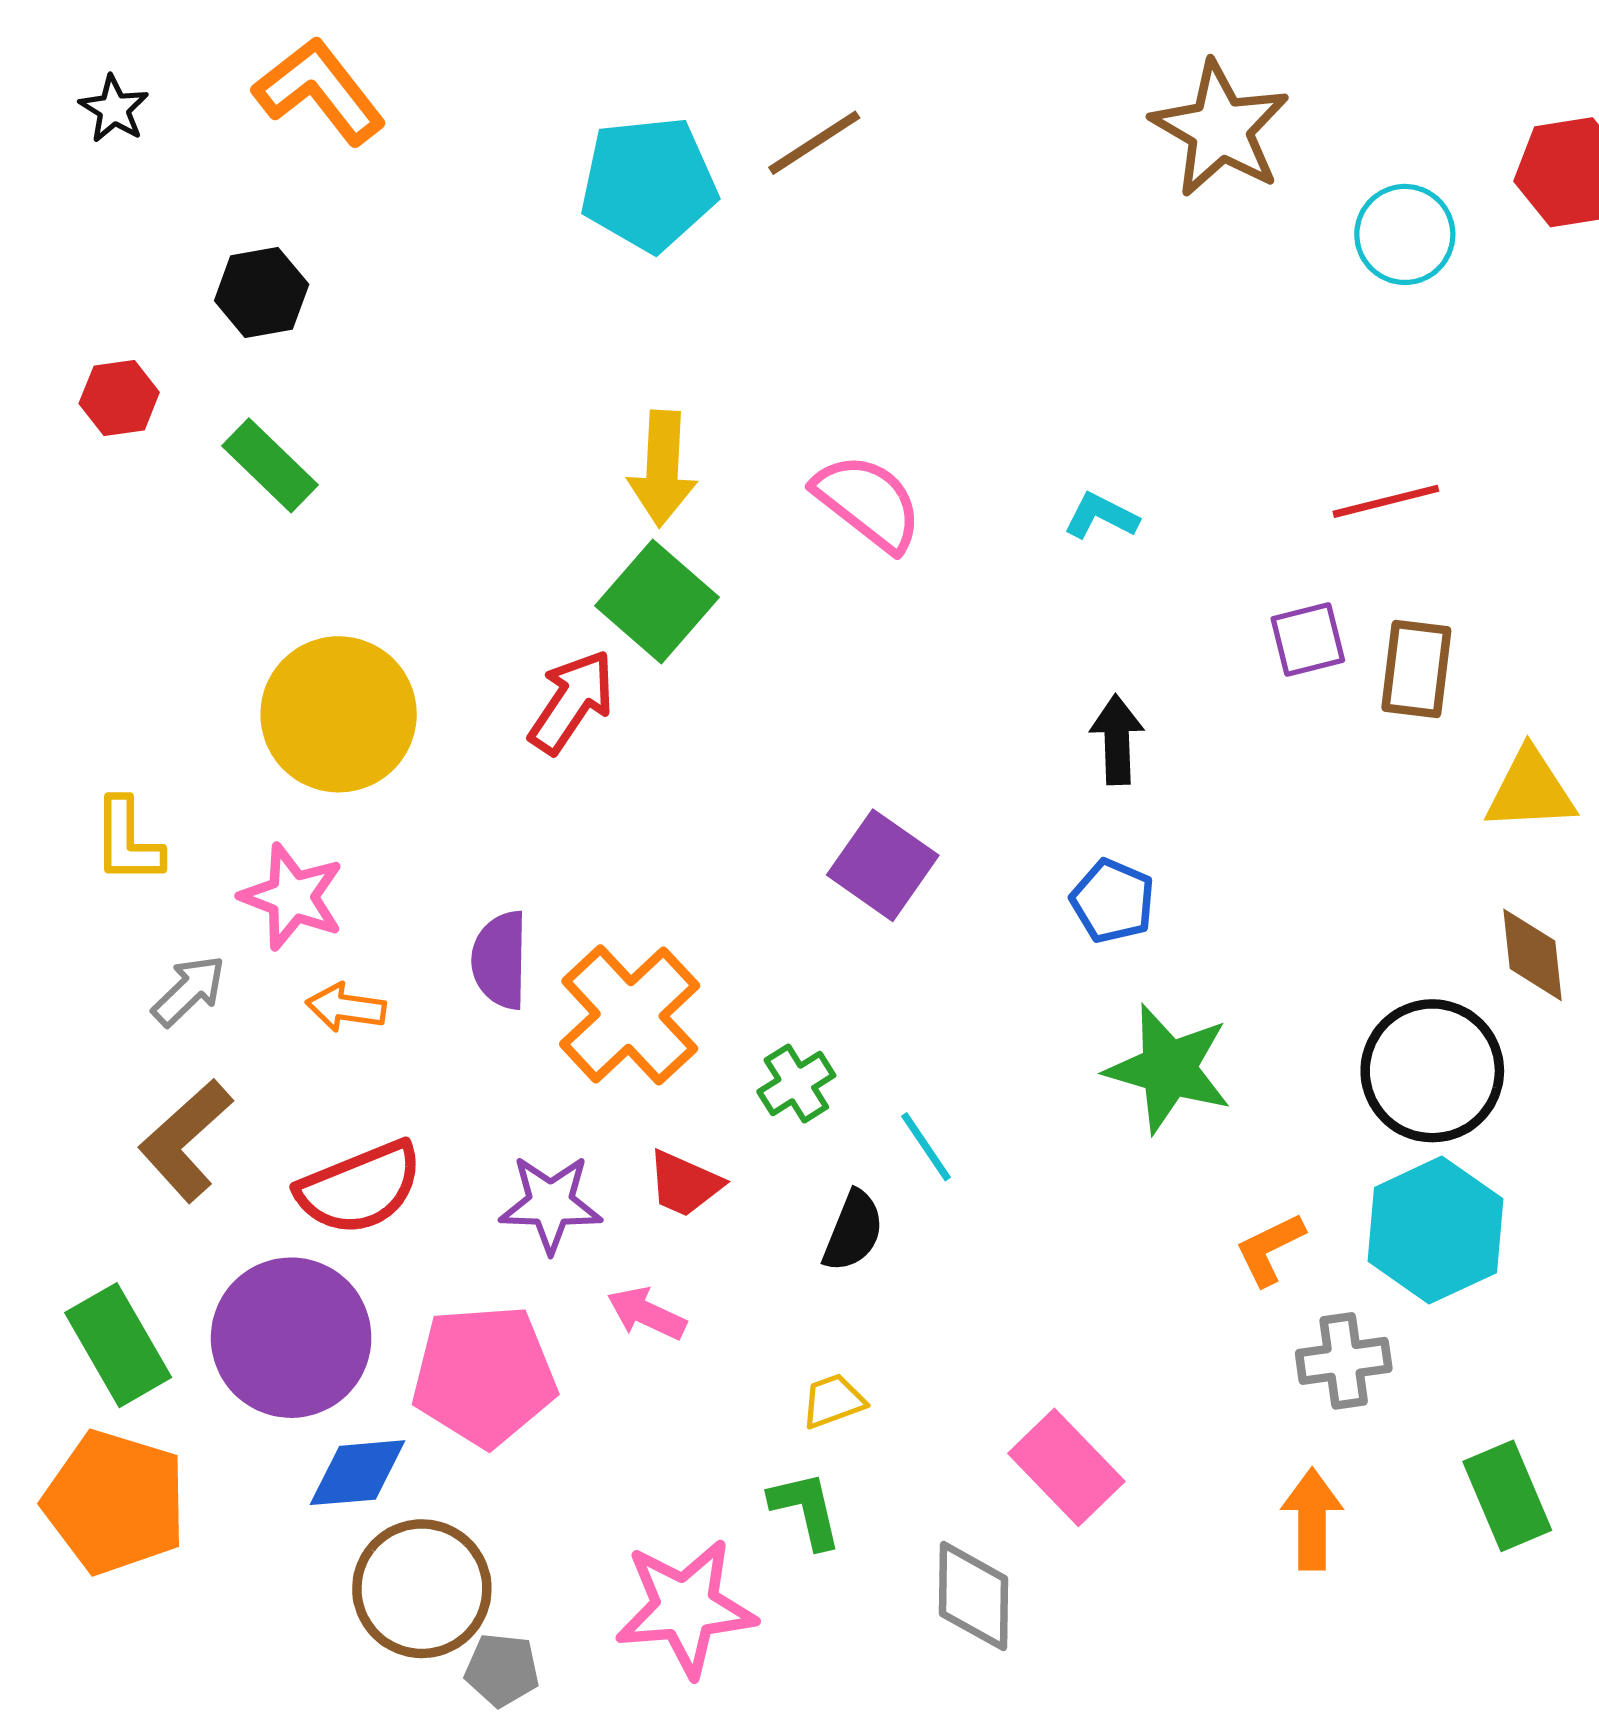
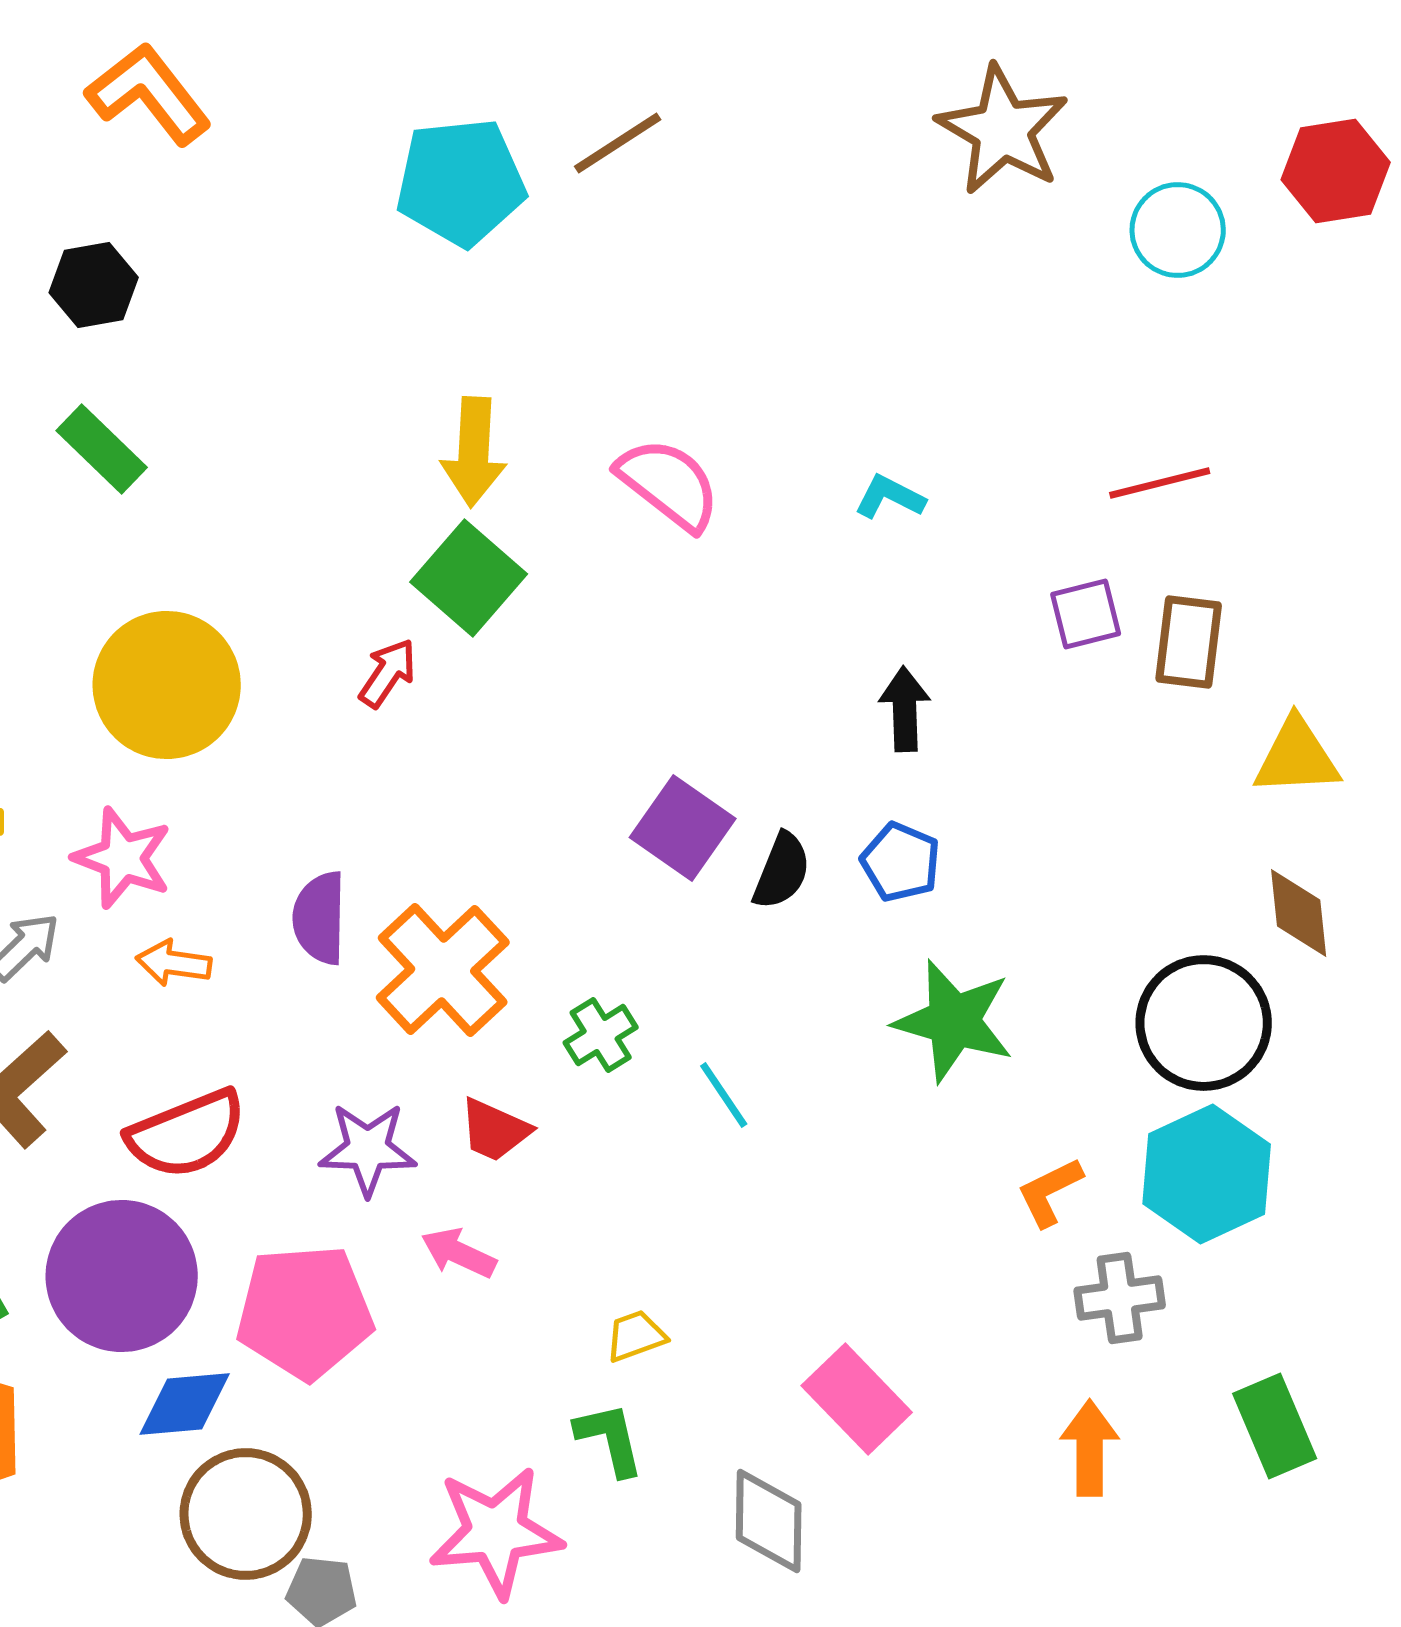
red arrow: (572, 702) -> (388, 673), size x0.7
black semicircle: (853, 1231) -> (782, 871), moved

